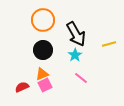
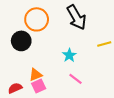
black arrow: (76, 34) -> (77, 17), moved
black circle: (43, 50) -> (21, 41), moved

